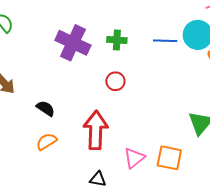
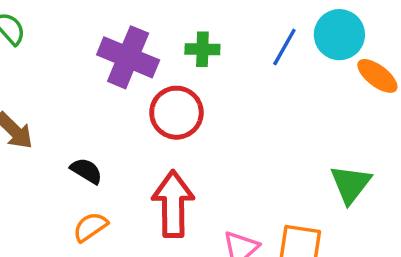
blue line: (165, 41) -> (284, 47), turned -60
red circle: (115, 81) -> (176, 113), moved, size x1.6

